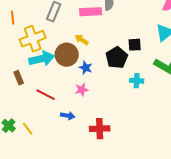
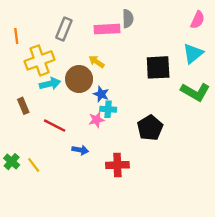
black square: (135, 45) -> (158, 67), size x1.6
black pentagon: (117, 58) -> (150, 128), moved
cyan arrow: (42, 59) -> (50, 84), size x0.7
cyan cross: (137, 81) -> (108, 109), moved

